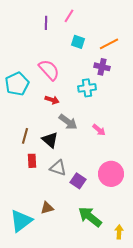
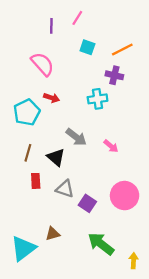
pink semicircle: (49, 70) -> (42, 64), moved
cyan pentagon: (17, 84) -> (27, 112), moved
red arrow: (52, 100) -> (51, 98), moved

